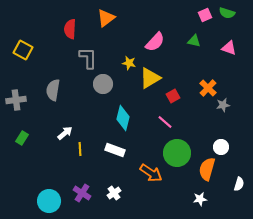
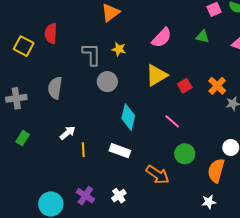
red semicircle: (70, 29) -> (51, 33), moved
yellow star: (129, 63) -> (119, 49), moved
red square: (173, 96) -> (185, 86), moved
green circle: (177, 153) -> (185, 154), size x0.7

